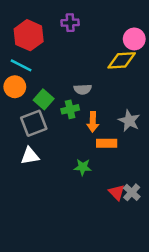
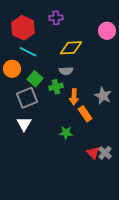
yellow diamond: (122, 60) -> (71, 48), moved
cyan line: (21, 65) -> (28, 52), moved
orange rectangle: (107, 143) -> (85, 114), turned 56
white triangle: (30, 156) -> (24, 124), turned -49

